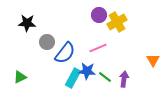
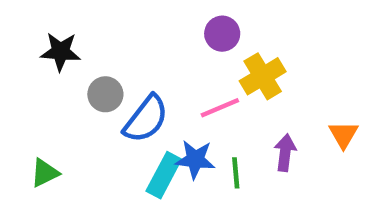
yellow cross: (117, 22) -> (263, 76), moved
green line: (105, 77) -> (236, 173), turned 48
purple arrow: (124, 79) -> (285, 153), moved

